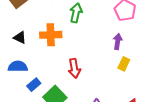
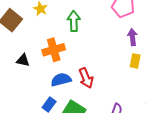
purple arrow: (118, 41) -> (132, 37), moved
blue semicircle: (18, 67) -> (61, 80), moved

